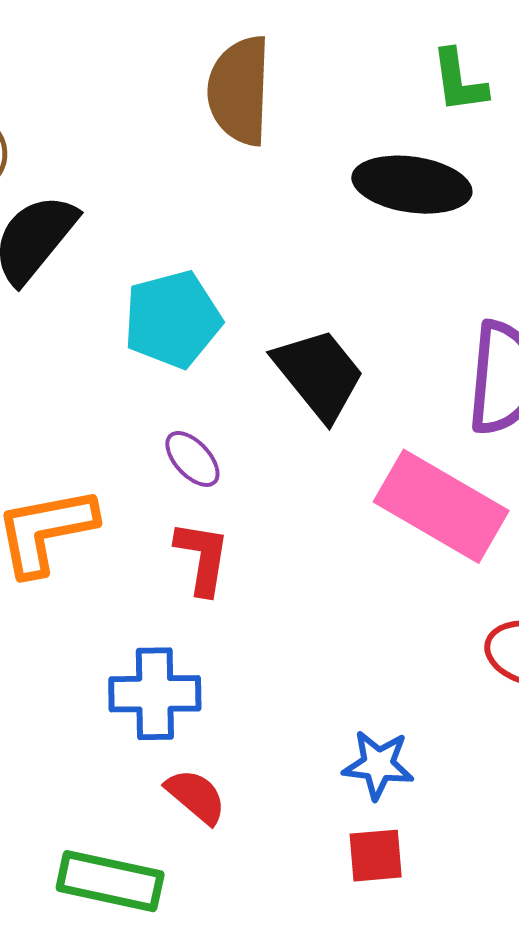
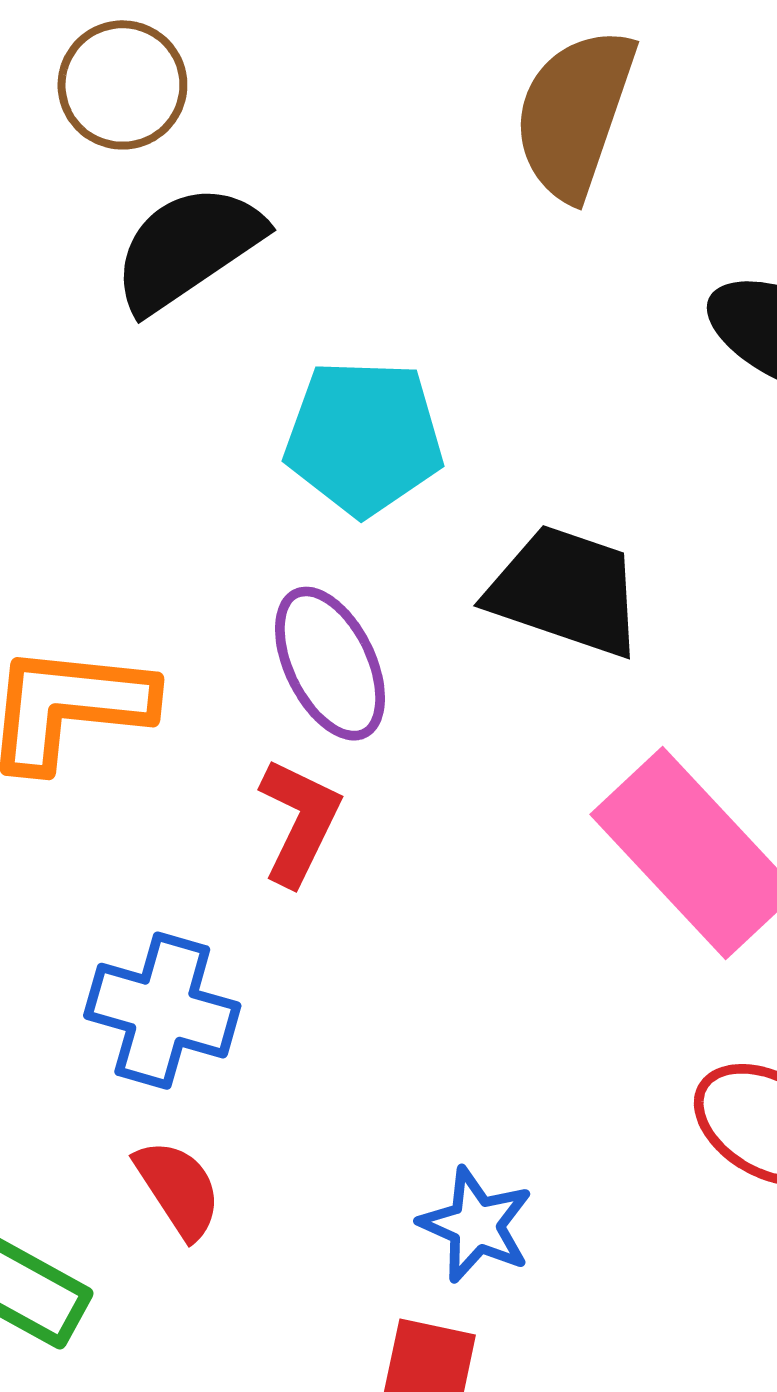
black trapezoid: (319, 374) -> (566, 591), turned -49
purple ellipse: (192, 459) -> (330, 664), size x1.5

